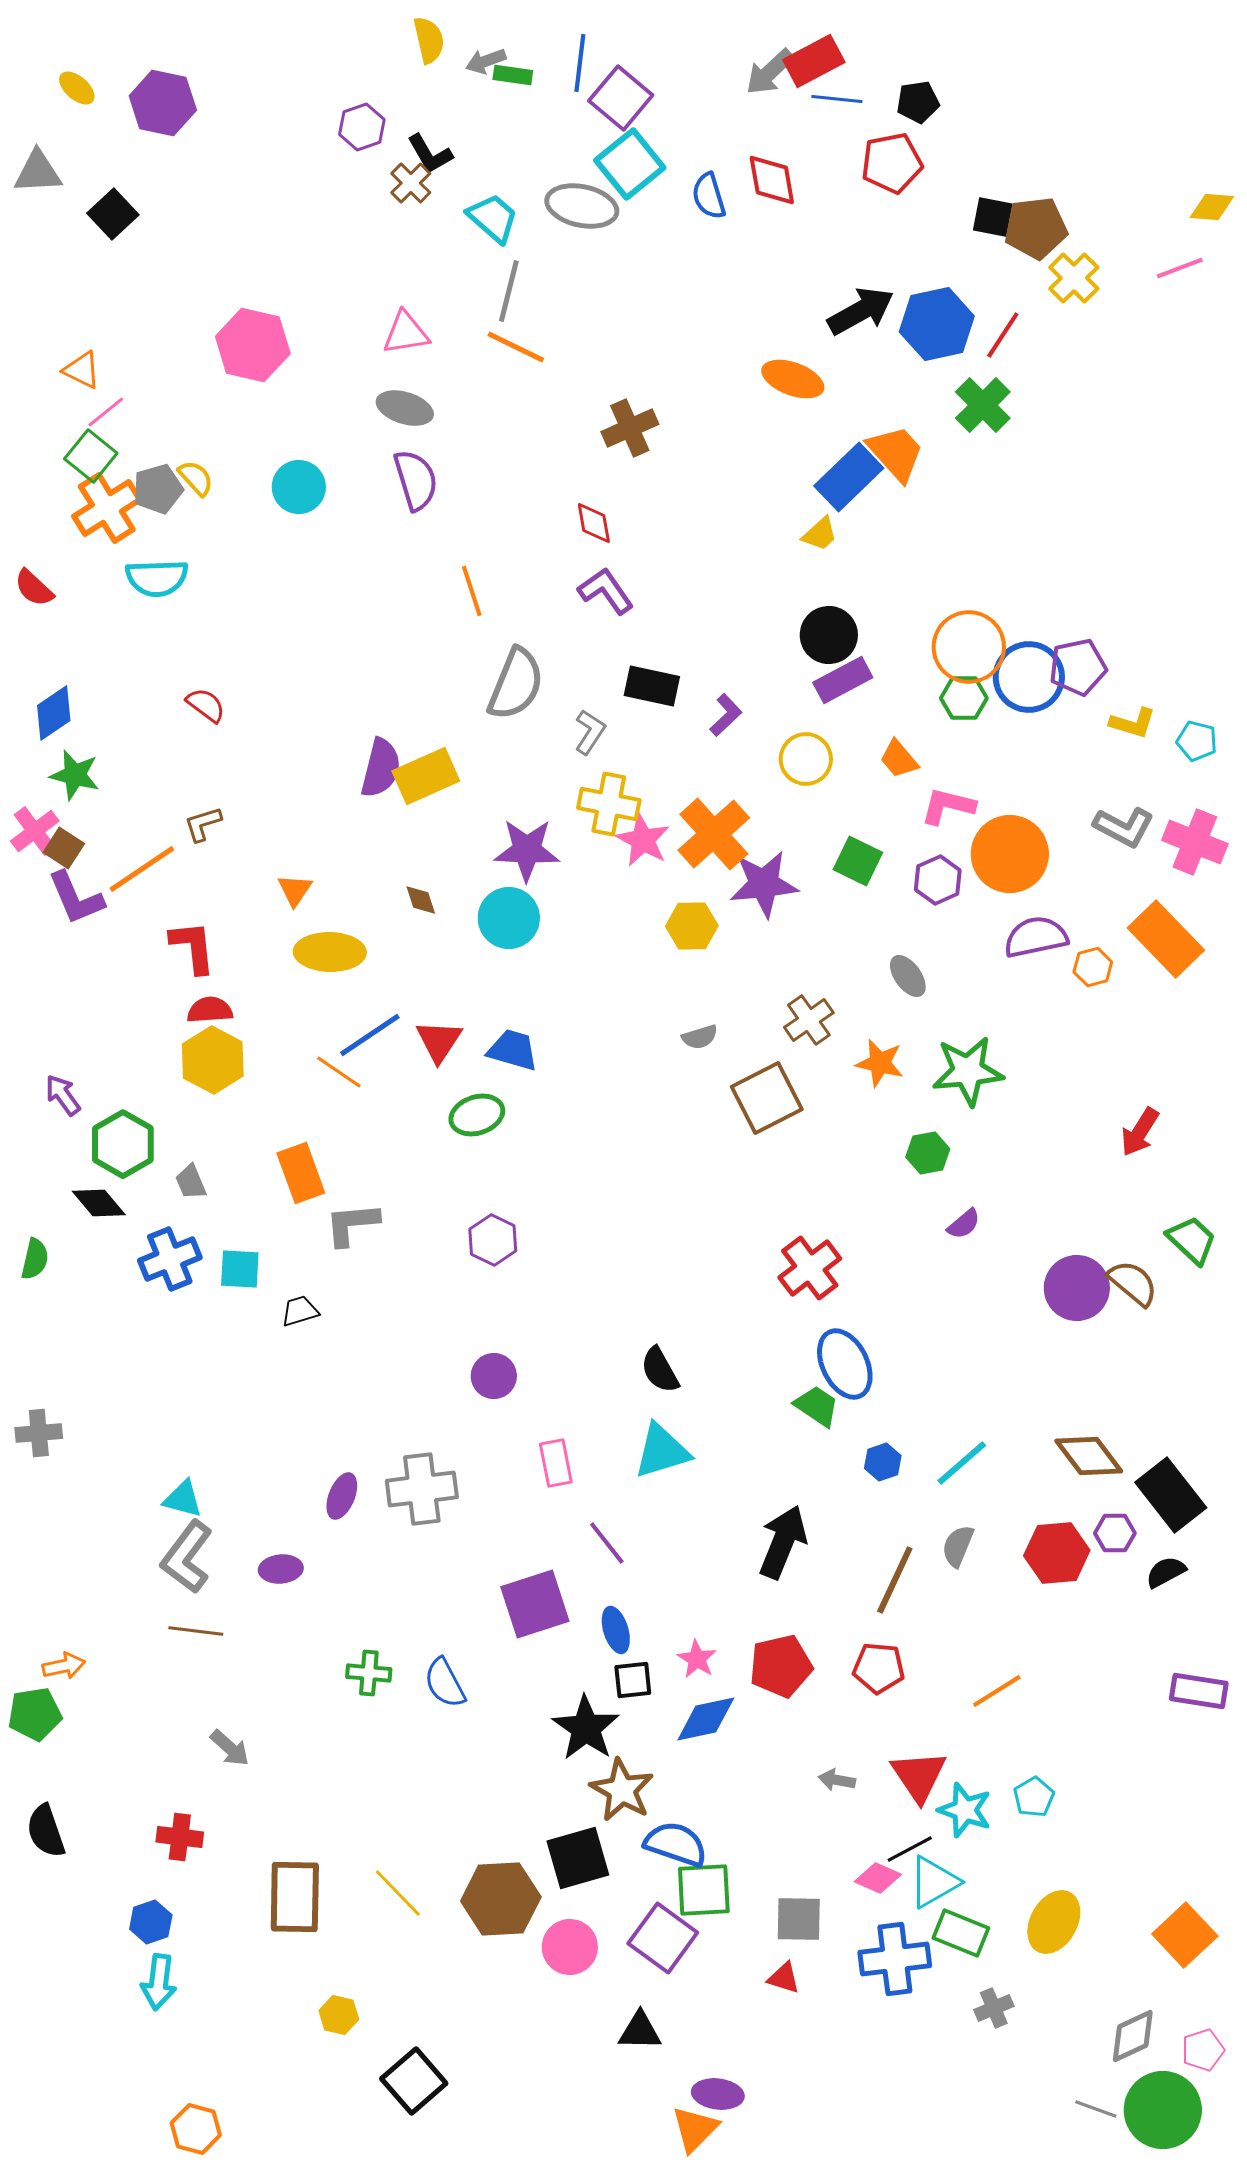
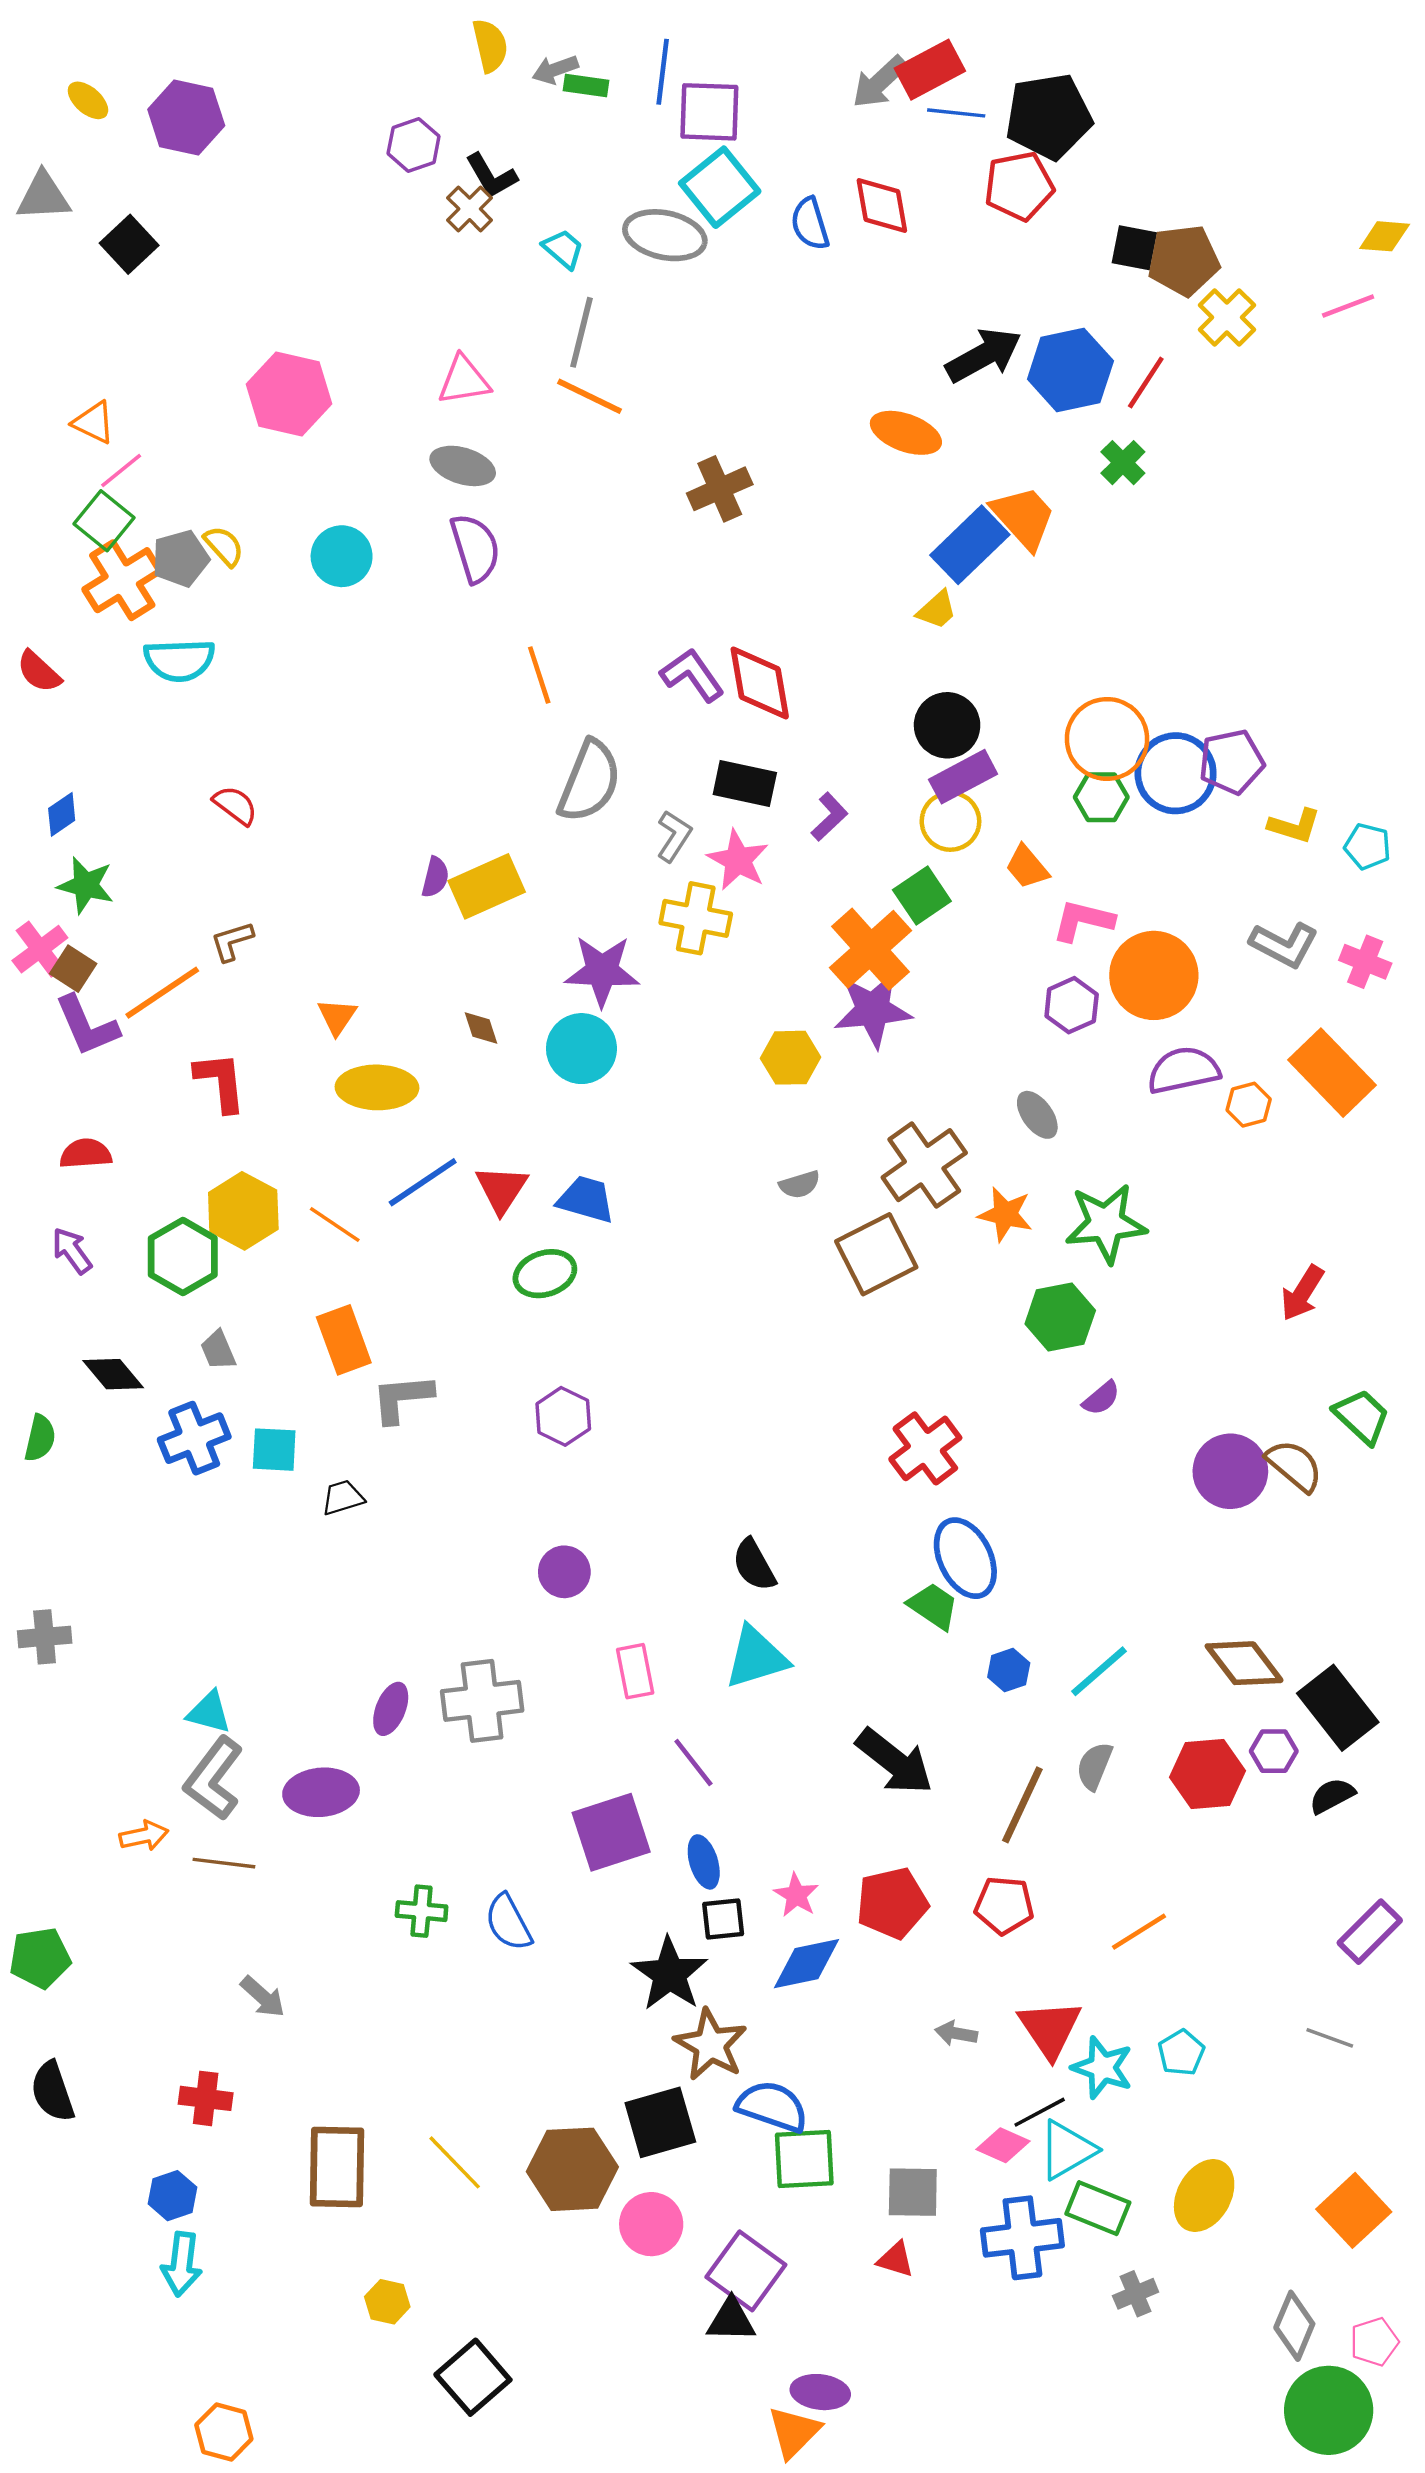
purple square: (621, 98) -> (709, 112), turned -38
black pentagon: (918, 102) -> (1049, 116), size x1.8
cyan trapezoid: (493, 218) -> (563, 249), size x0.7
green cross: (983, 405) -> (1123, 463), size x0.7
red diamond: (594, 523) -> (760, 683), moved, size x1.6
blue diamond: (54, 713) -> (62, 814), size x0.7
yellow circle: (806, 759) -> (950, 821), moved
purple semicircle: (381, 768) -> (435, 877), size x0.6
orange cross: (714, 834) -> (871, 949), moved
pink star: (643, 840) -> (738, 860), moved
pink cross: (1195, 842) -> (1365, 962), size x0.7
green square: (858, 861) -> (922, 895), moved, turned 30
red semicircle: (210, 1010) -> (86, 1154), moved
brown cross: (809, 1020) -> (924, 1165), size x1.5
orange line: (339, 1072) -> (335, 1225), moved
green hexagon: (123, 1144) -> (183, 1256), moved
green hexagon: (928, 1153) -> (1060, 1317), size x1.4
black arrow: (783, 1542) -> (894, 1761), turned 106
purple ellipse: (281, 1569) -> (321, 1792), size x1.5
orange arrow: (64, 1666) -> (144, 1836), moved
purple rectangle: (1199, 1691) -> (1370, 1932), turned -54
purple square: (663, 1938) -> (746, 2271), moved
gray diamond: (1133, 2036) -> (1294, 2326), turned -42
gray line: (1096, 2109) -> (1330, 2038), moved

